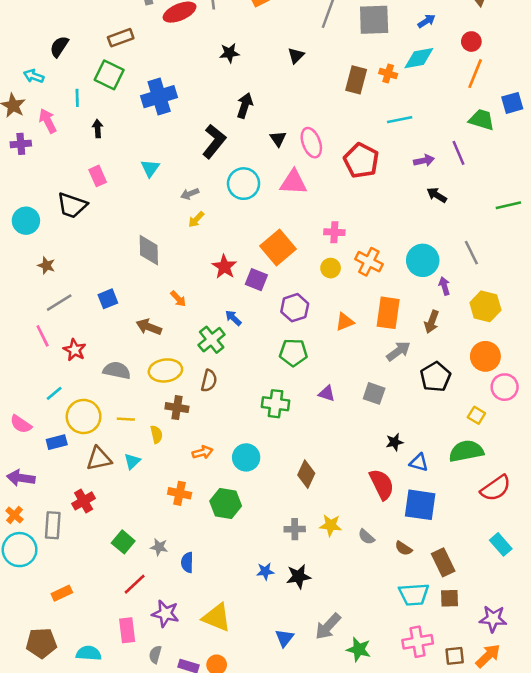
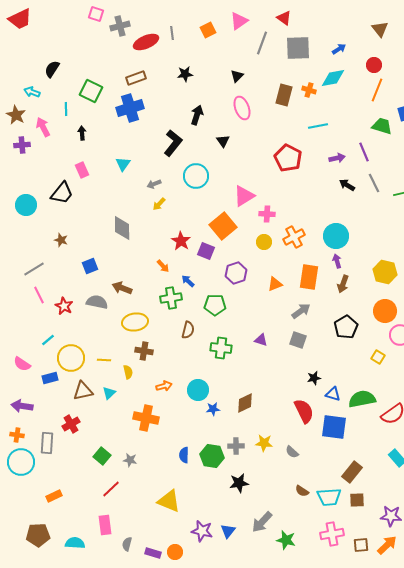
brown rectangle: (121, 38) -> (136, 78), moved
pink ellipse: (311, 143) -> (242, 108), moved
pink triangle: (293, 182) -> (244, 196), moved, turned -35
black trapezoid: (72, 205) -> (62, 193), turned -70
gray line: (471, 253) -> (374, 183), moved
orange cross: (369, 262) -> (294, 237), turned 35
brown star: (46, 265) -> (61, 240), moved
purple arrow: (444, 286) -> (337, 261), moved
orange arrow: (178, 299) -> (163, 266), moved
gray line: (59, 303) -> (34, 269), moved
green cross: (212, 340) -> (171, 298), turned 30
gray arrow: (398, 351) -> (301, 311), moved
green pentagon: (293, 353) -> (215, 305), moved
gray semicircle: (117, 370) -> (97, 302), moved
brown semicircle: (209, 381) -> (188, 330), moved
green semicircle: (466, 451) -> (362, 399), moved
brown diamond: (306, 474) -> (245, 403), turned 40
orange cross: (180, 493) -> (146, 418), size x1.4
green hexagon: (226, 504) -> (212, 456), moved
orange cross: (14, 515) -> (17, 435), turned -32
brown semicircle: (403, 548) -> (302, 491), moved
blue semicircle: (187, 562) -> (184, 455), moved
brown rectangle: (443, 562) -> (352, 472), turned 65
blue star: (265, 571) -> (213, 409), moved
purple star: (165, 614) -> (202, 531), moved
yellow triangle: (217, 617) -> (169, 501), moved

